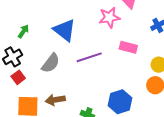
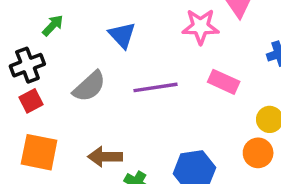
blue triangle: (65, 30) -> (122, 35), size x0.7
brown arrow: (55, 100) -> (105, 157), moved

